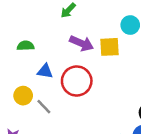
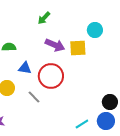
gray line: (44, 107) -> (34, 97), moved

